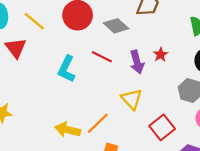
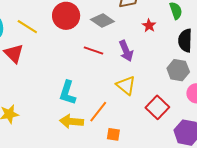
red star: (161, 55) -> (149, 26), moved
cyan L-shape: (66, 69) -> (67, 93), moved

